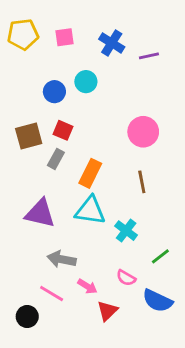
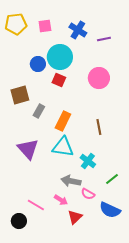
cyan circle: (86, 82) -> (60, 57), size x1.6
red square: (63, 130) -> (59, 80), moved
pink circle: (143, 132) -> (99, 78), moved
purple triangle: (40, 213) -> (28, 149), turned 35
gray arrow: (62, 259) -> (71, 181), moved

